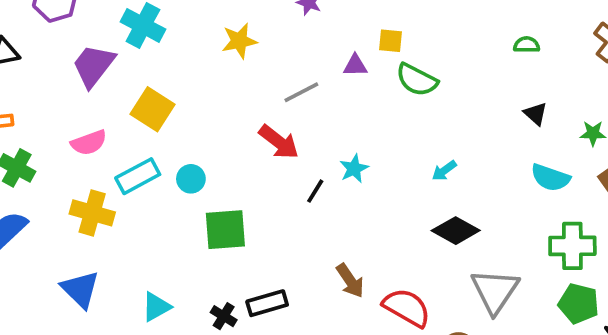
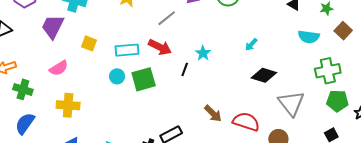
yellow square: (153, 109) -> (89, 43), size x0.7
cyan rectangle: (138, 176) -> (127, 50), moved, turned 35
green square: (225, 230) -> (144, 79), moved

